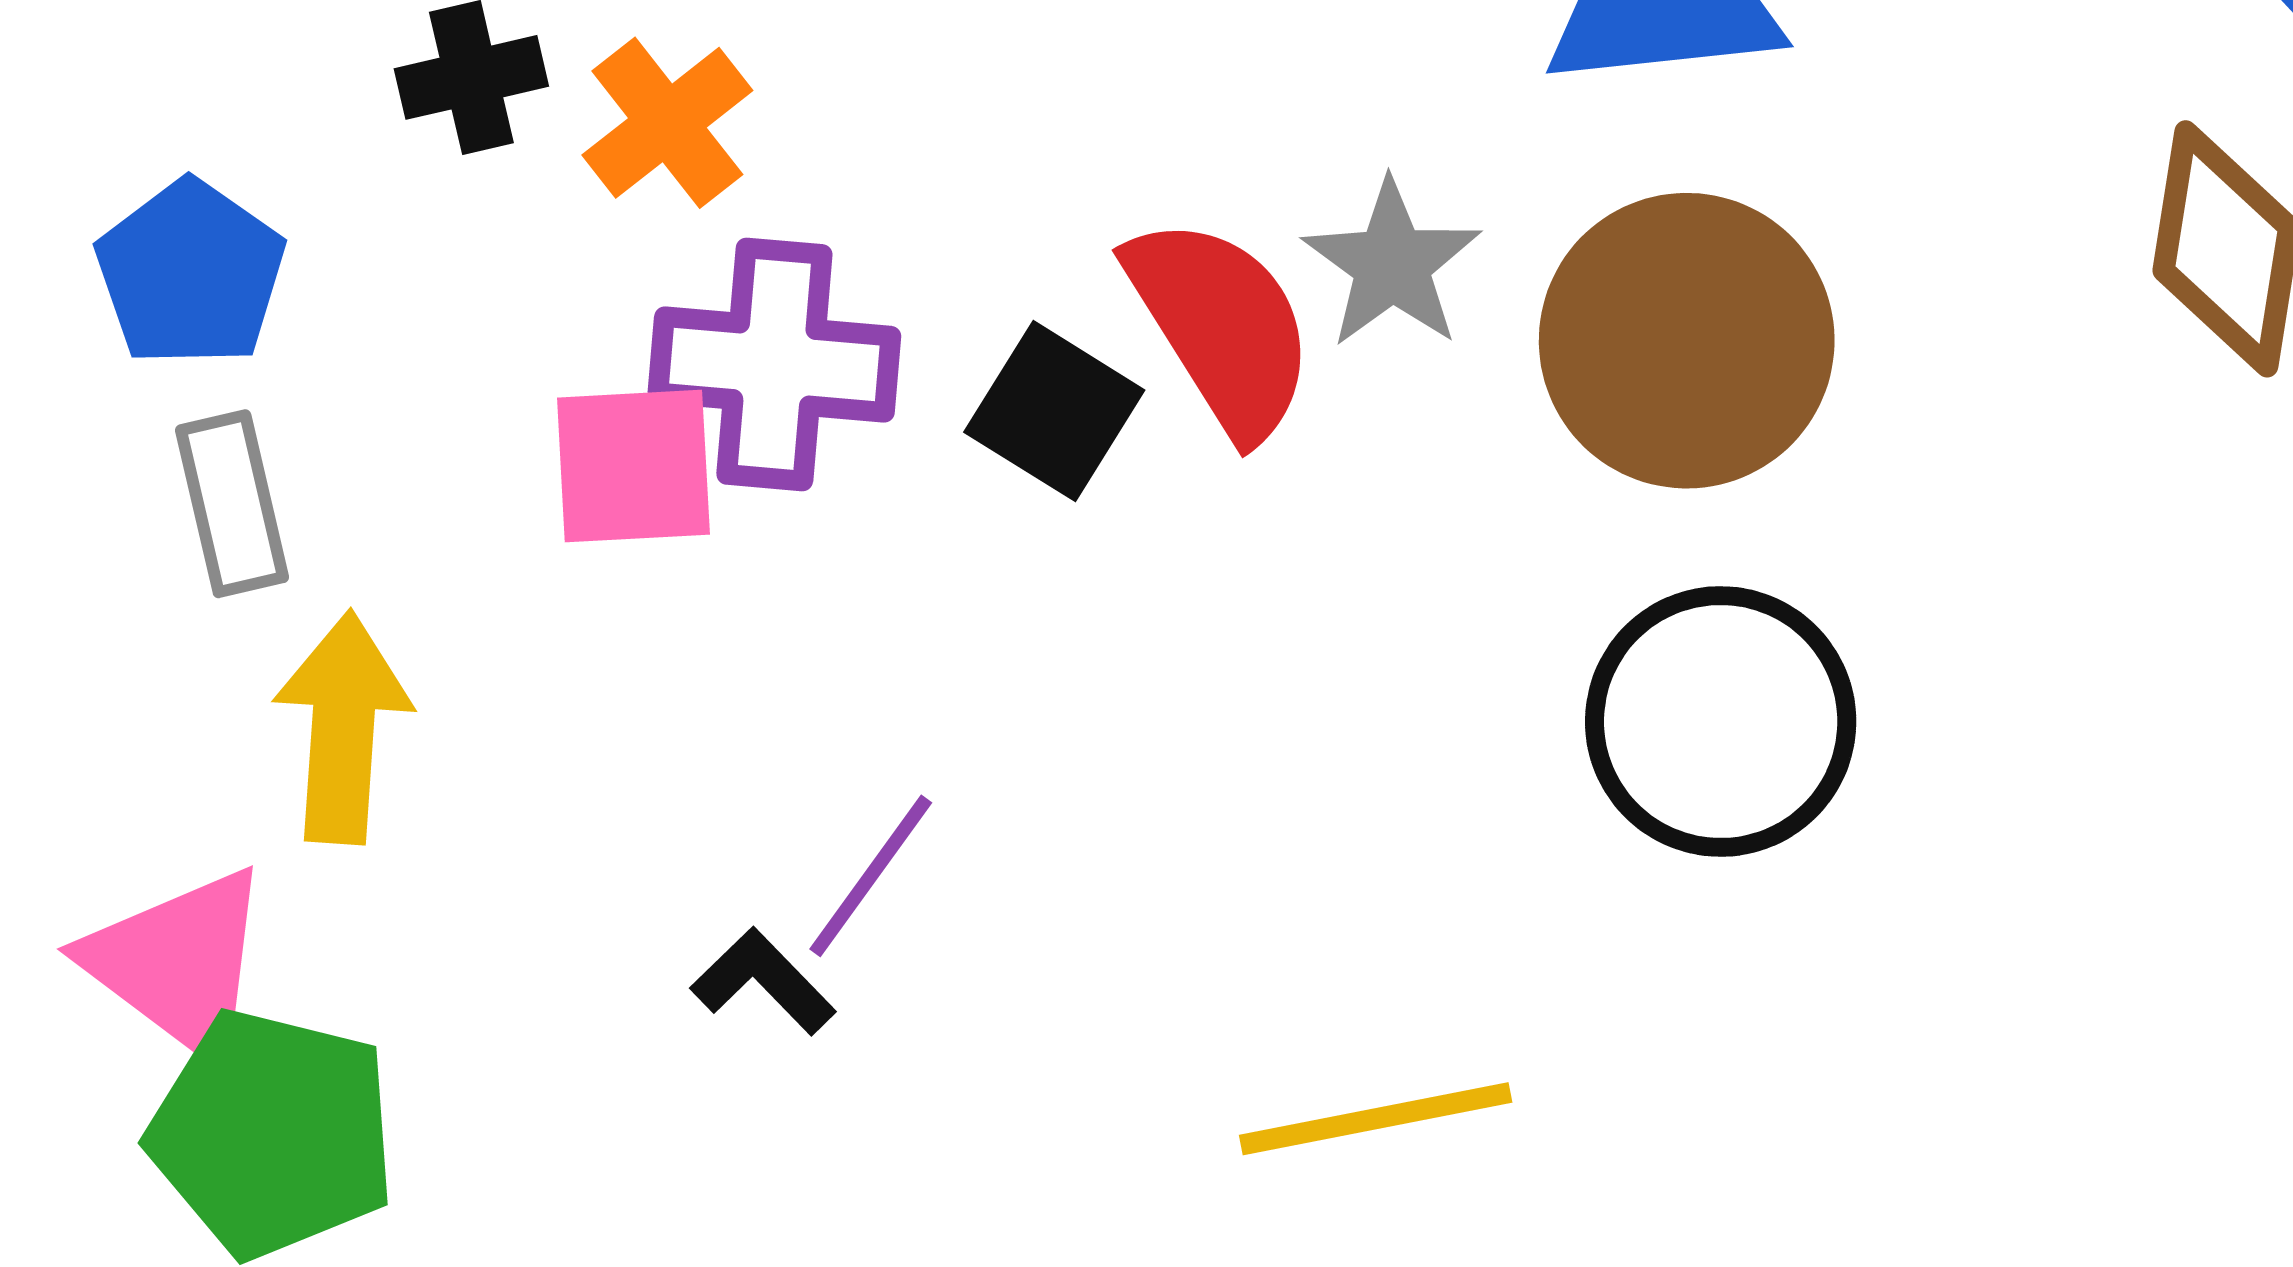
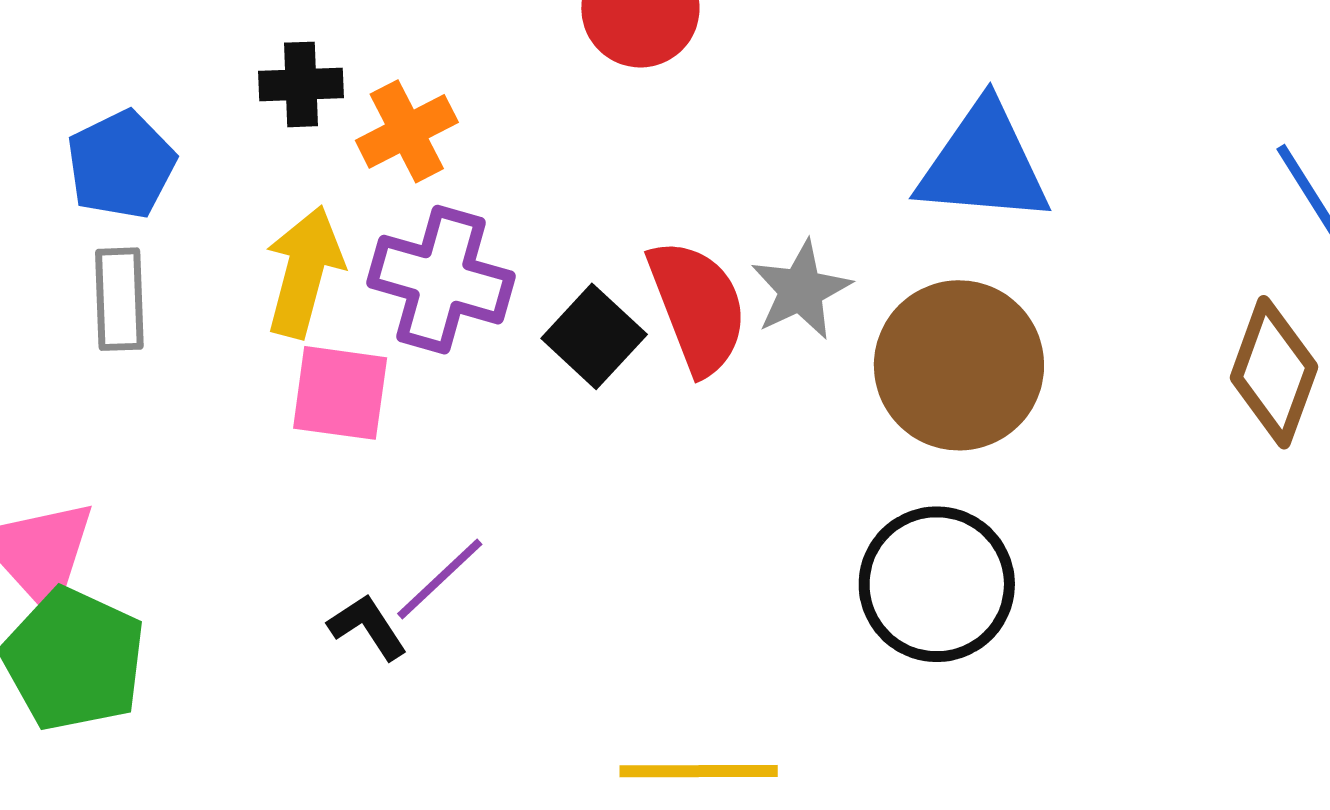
pink square: (633, 466) -> (340, 393), moved
yellow arrow: (343, 728) -> (304, 272), moved

